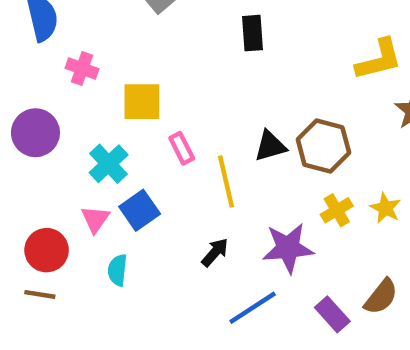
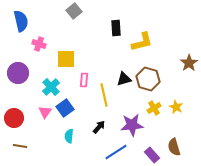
yellow L-shape: (379, 60) -> (142, 42), moved
pink rectangle: (182, 148) -> (84, 80), turned 32
red circle: (47, 250) -> (14, 118), moved
cyan semicircle: (117, 270) -> (69, 136), moved
brown semicircle: (381, 297) -> (174, 147), turned 126

